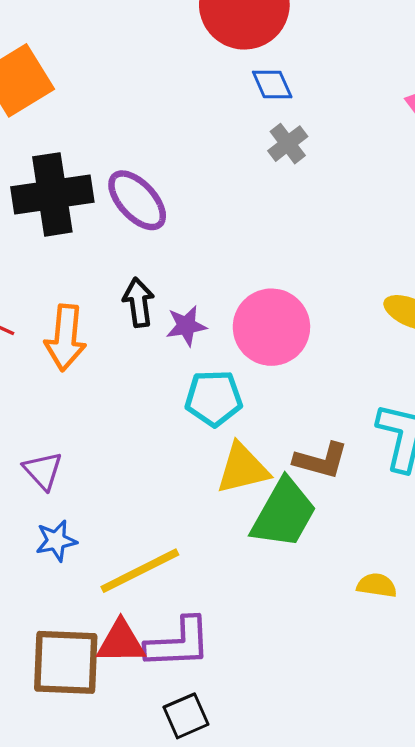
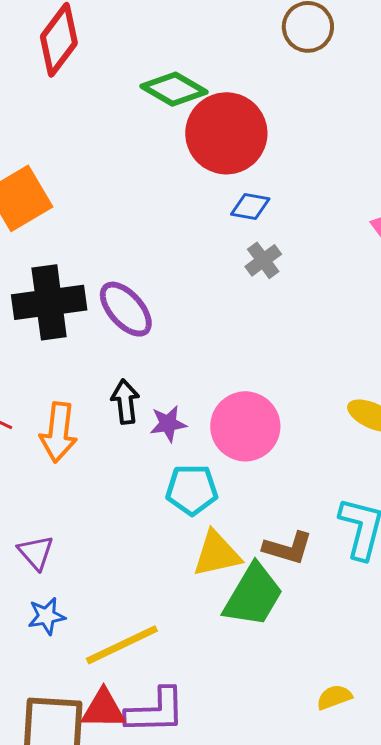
blue diamond: (272, 84) -> (250, 207), turned -57
yellow semicircle: (377, 585) -> (334, 697), moved, turned -30

